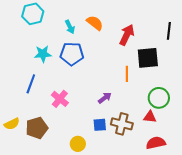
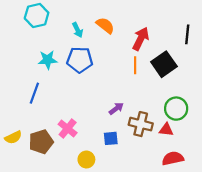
black square: (148, 58) -> (164, 64), turned -30
orange line: (127, 74) -> (135, 65), moved
pink cross: (60, 99) -> (68, 128), moved
brown cross: (122, 124) -> (141, 124), moved

